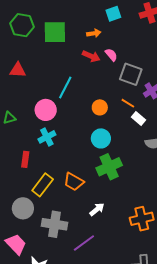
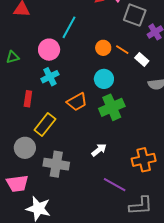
orange line: (128, 103) -> (122, 50), moved
orange trapezoid: (74, 182) -> (77, 102), moved, turned -60
purple line: (84, 243) -> (115, 185), moved, turned 65
pink trapezoid: (16, 244) -> (17, 184), turned 125

